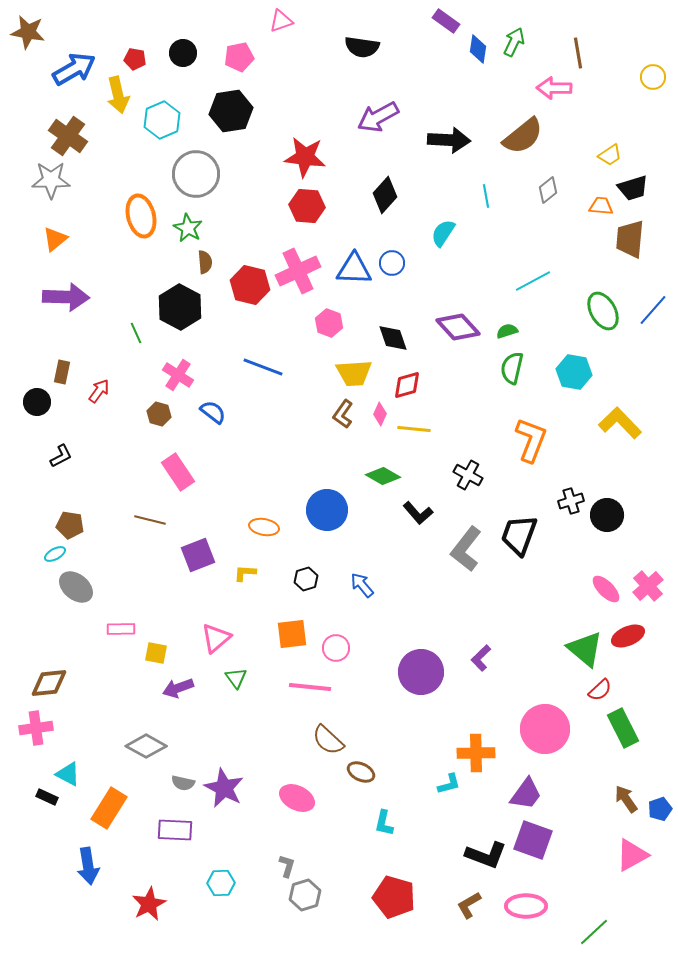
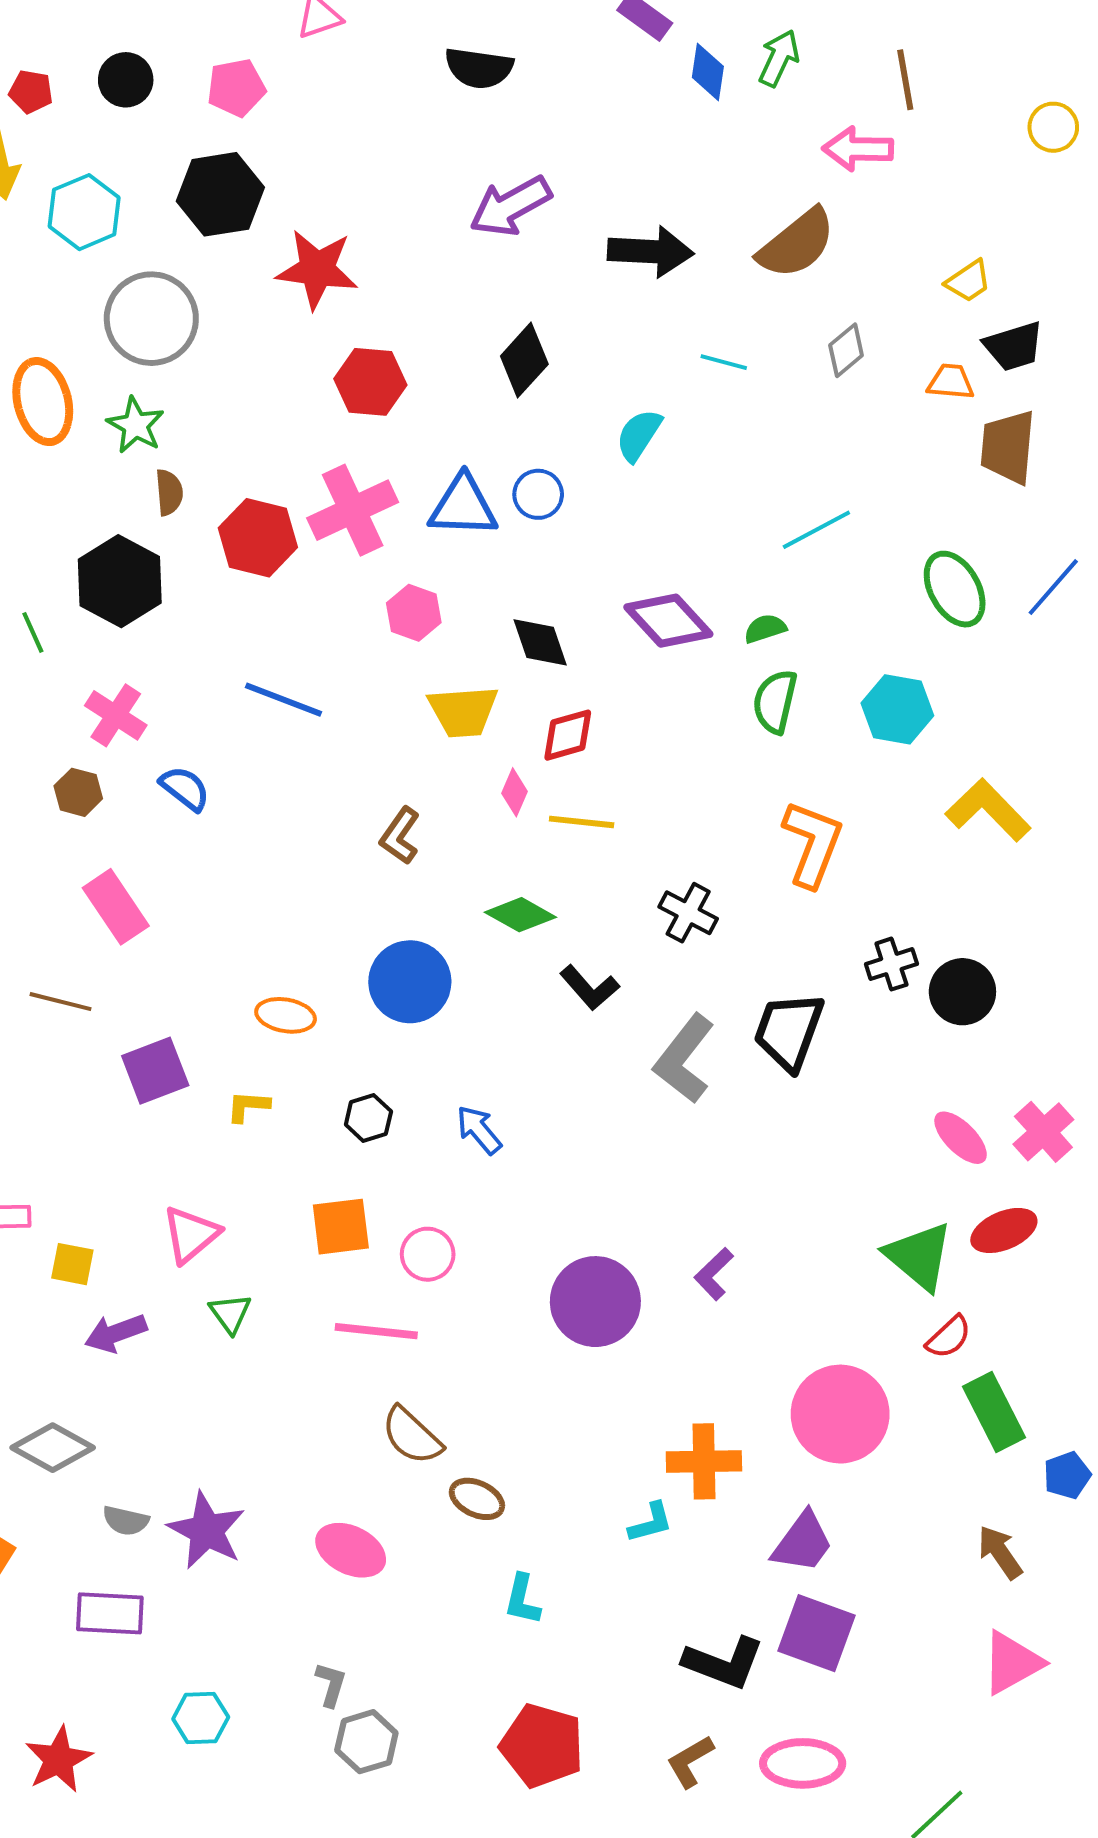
red star: (305, 157) -> (317, 269), moved
cyan line: (486, 196) -> (724, 362), turned -65
brown L-shape: (343, 414) -> (400, 836), moved
blue pentagon: (660, 809) -> (1067, 1475), moved

